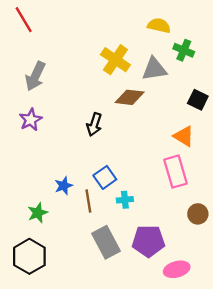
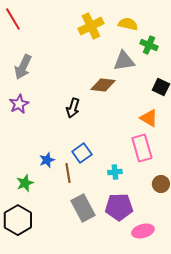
yellow cross: (115, 60) -> (91, 26), moved, turned 30
cyan cross: (125, 200) -> (115, 172), moved

